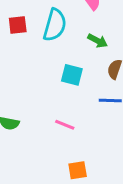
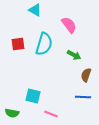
cyan square: (72, 75) -> (33, 96), moved

